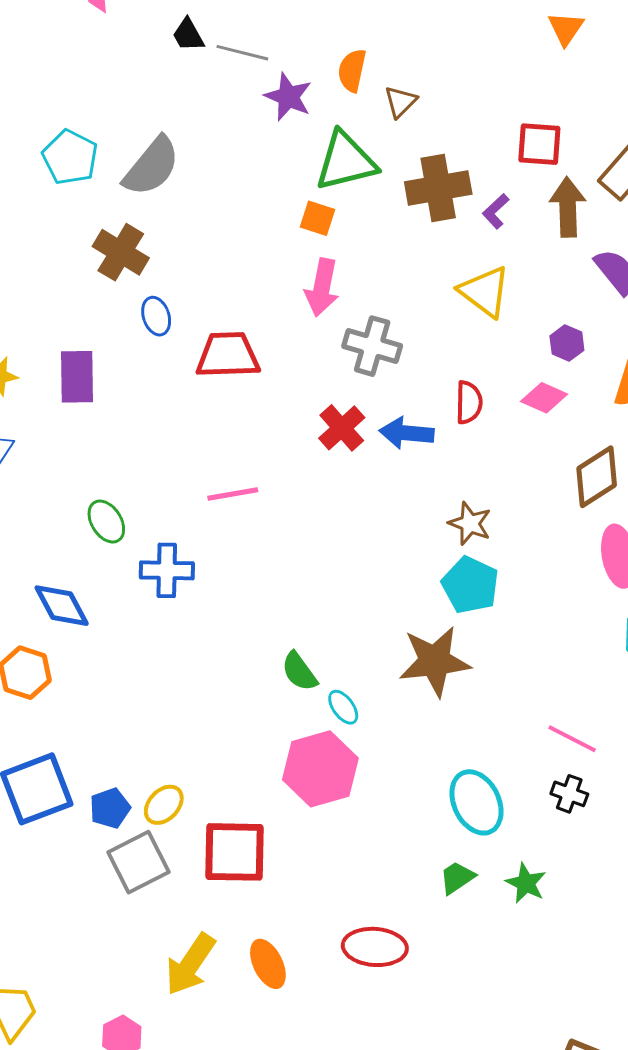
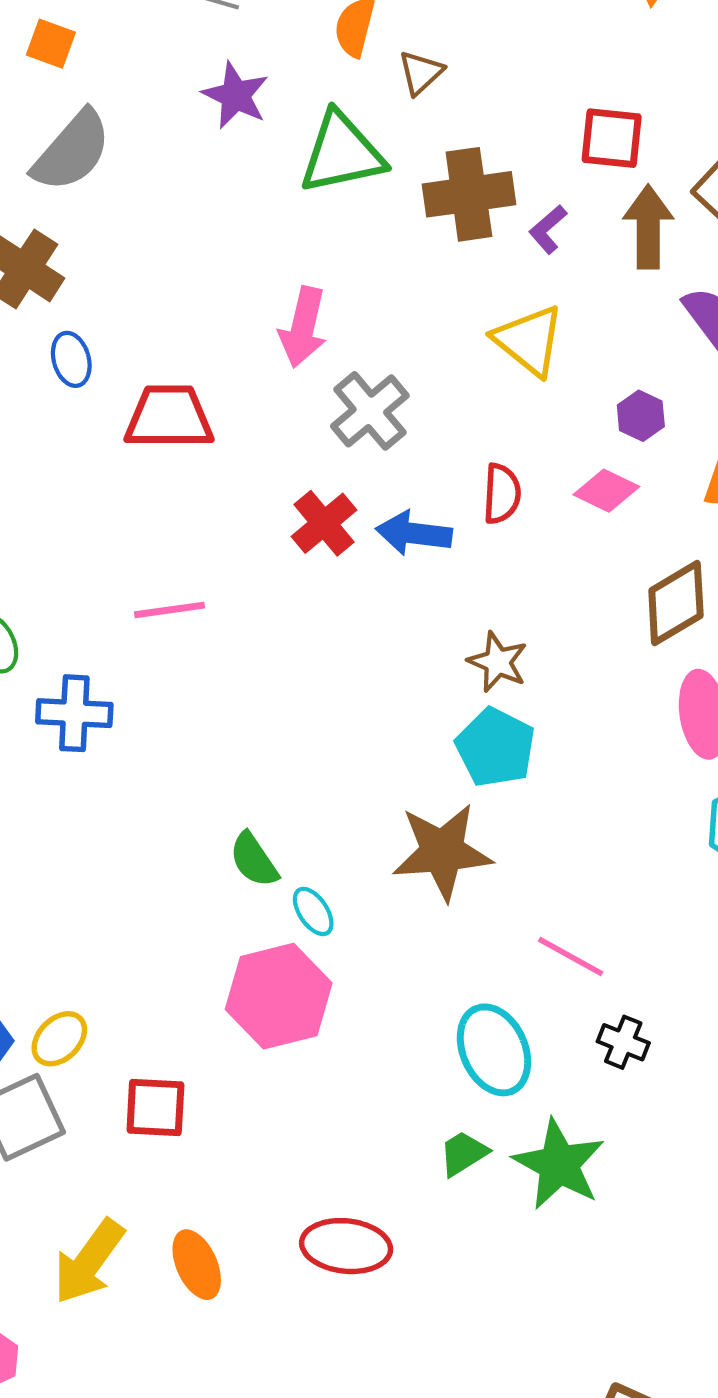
purple star: (288, 97) -> (236, 95), moved
orange square: (317, 218) -> (51, 44), moved
gray cross: (372, 346) -> (370, 411), turned 32
pink line: (572, 739) -> (571, 956), moved
red square: (235, 852) -> (155, 1107), size x0.7
green star: (526, 883) -> (559, 1164), size x1.6

